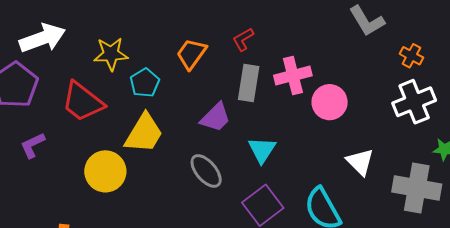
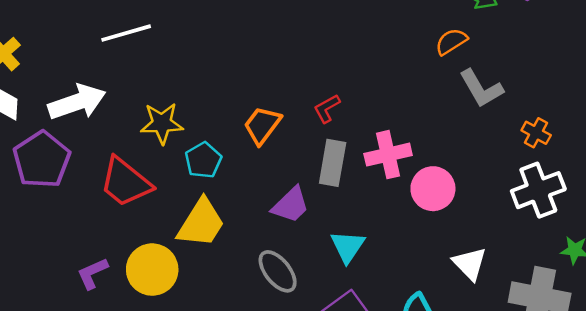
purple L-shape: (33, 145) -> (92, 273), moved

